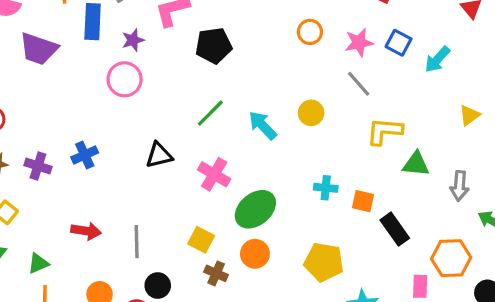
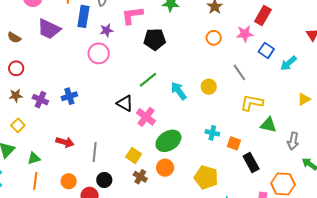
pink star: (359, 43) -> (245, 34), moved
black triangle: (159, 155) -> (125, 103), moved, turned 36

